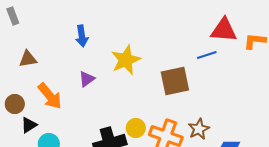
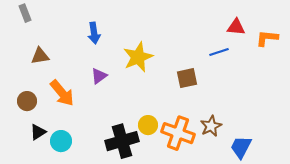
red triangle: (224, 30) -> (236, 27), size x0.7
brown square: (175, 81) -> (187, 78), size x0.7
black triangle: (29, 125) -> (38, 132), moved

